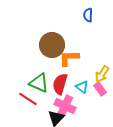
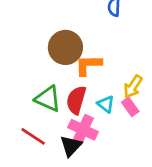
red line: (28, 99) -> (33, 136), moved

